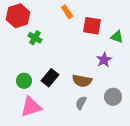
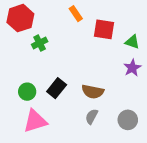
green cross: (35, 38) -> (40, 43), turned 32
purple star: (104, 60) -> (132, 68), moved
gray circle: (113, 97) -> (128, 120), moved

